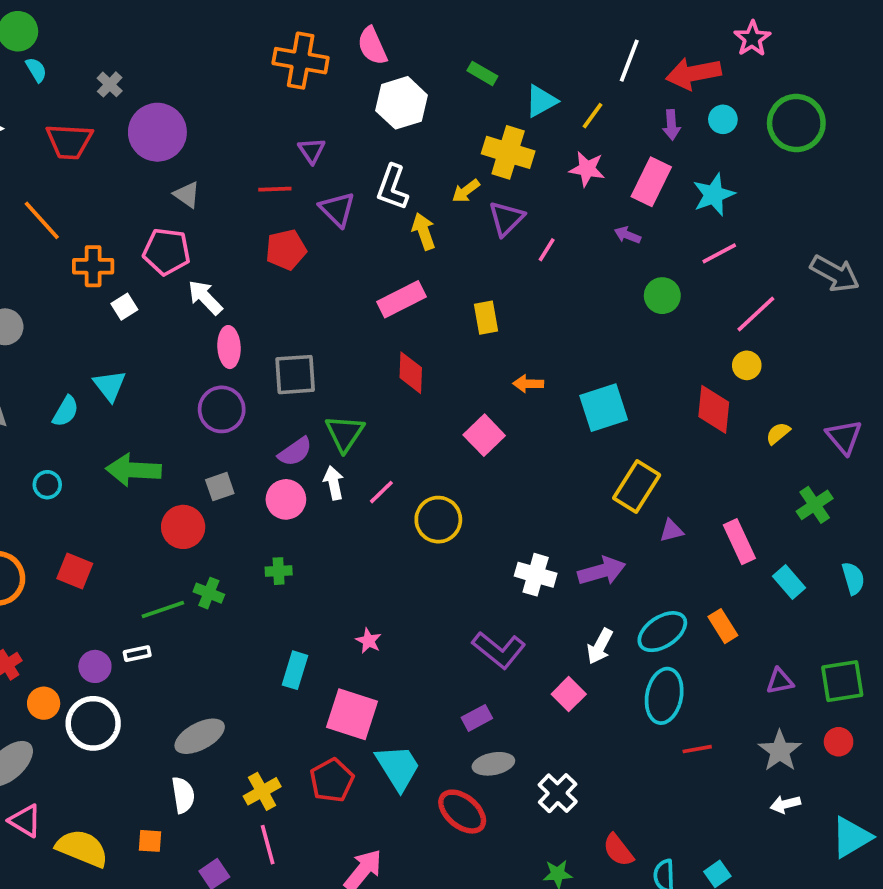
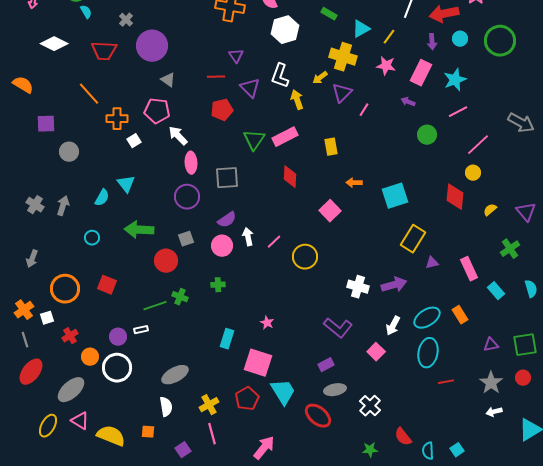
green triangle: (345, 433) -> (254, 140), moved

